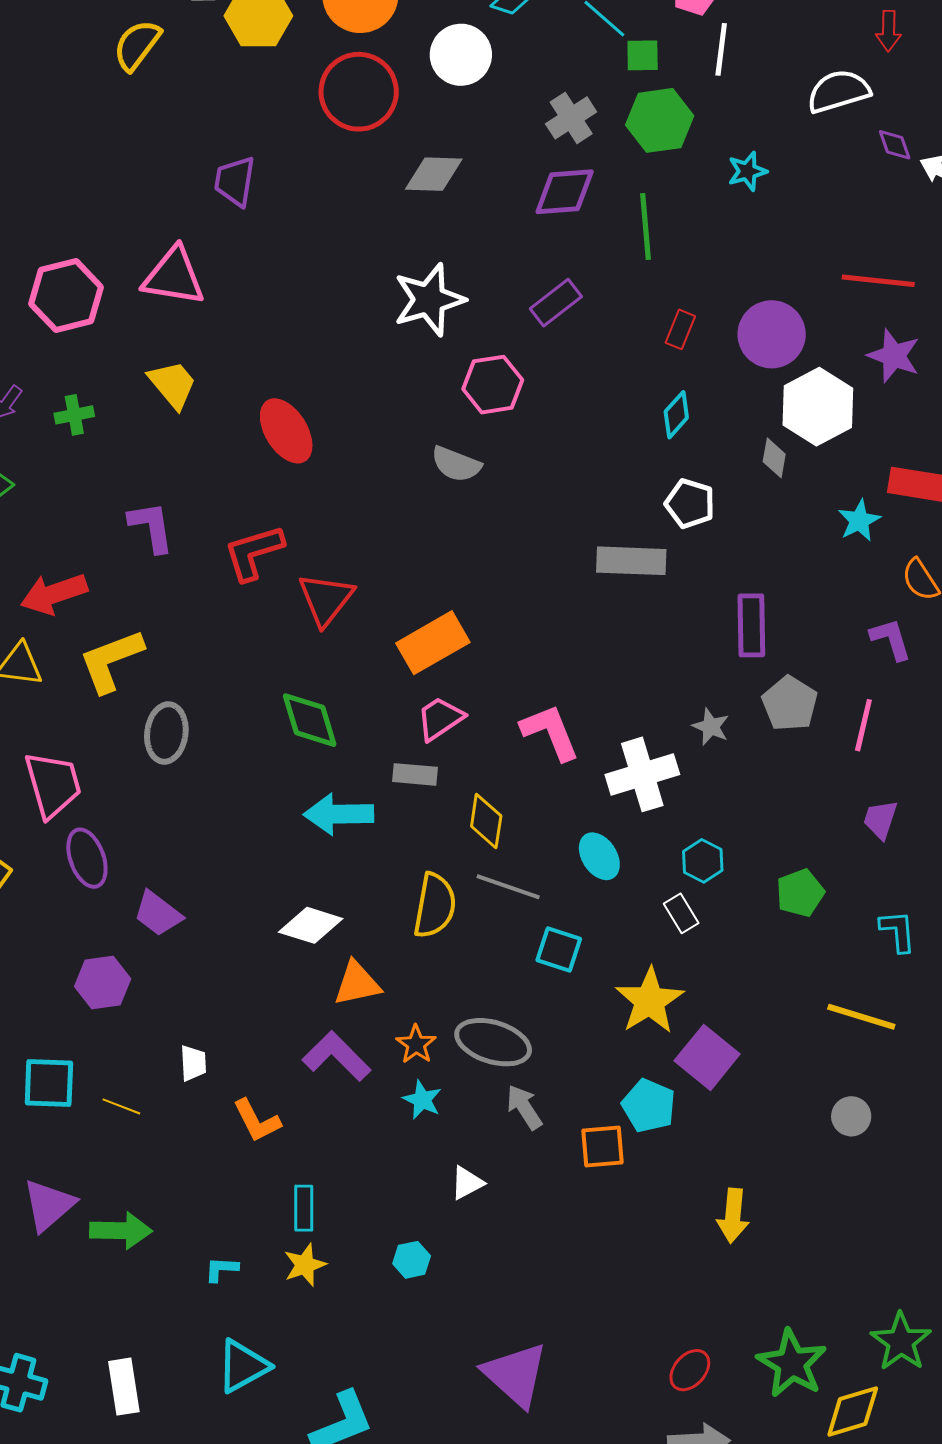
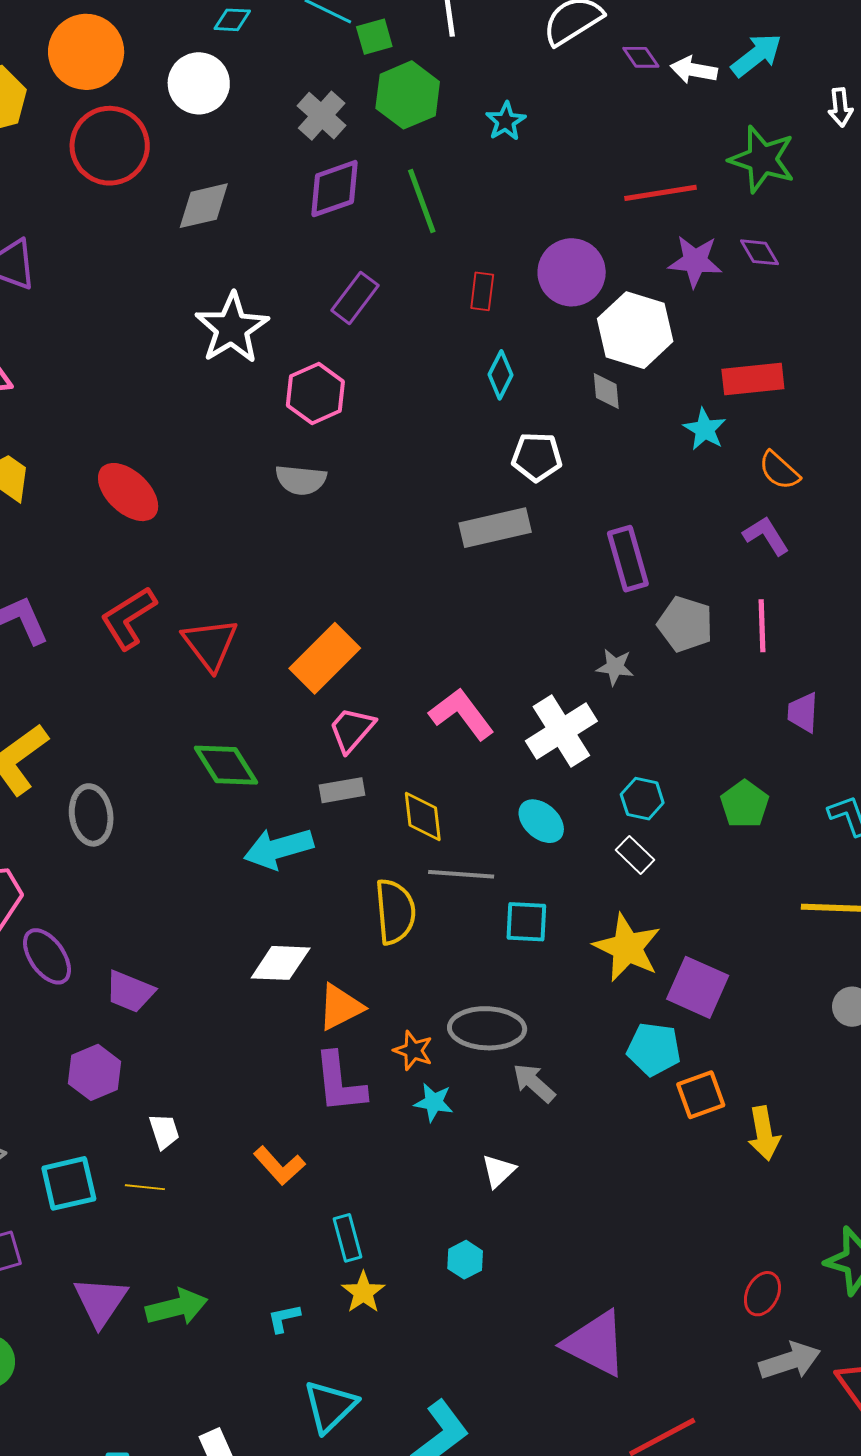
purple L-shape: (337, 1056) -> (340, 1083), turned -126
white trapezoid: (193, 1063) -> (164, 1131), moved
orange square: (602, 1147) -> (701, 1095), moved

